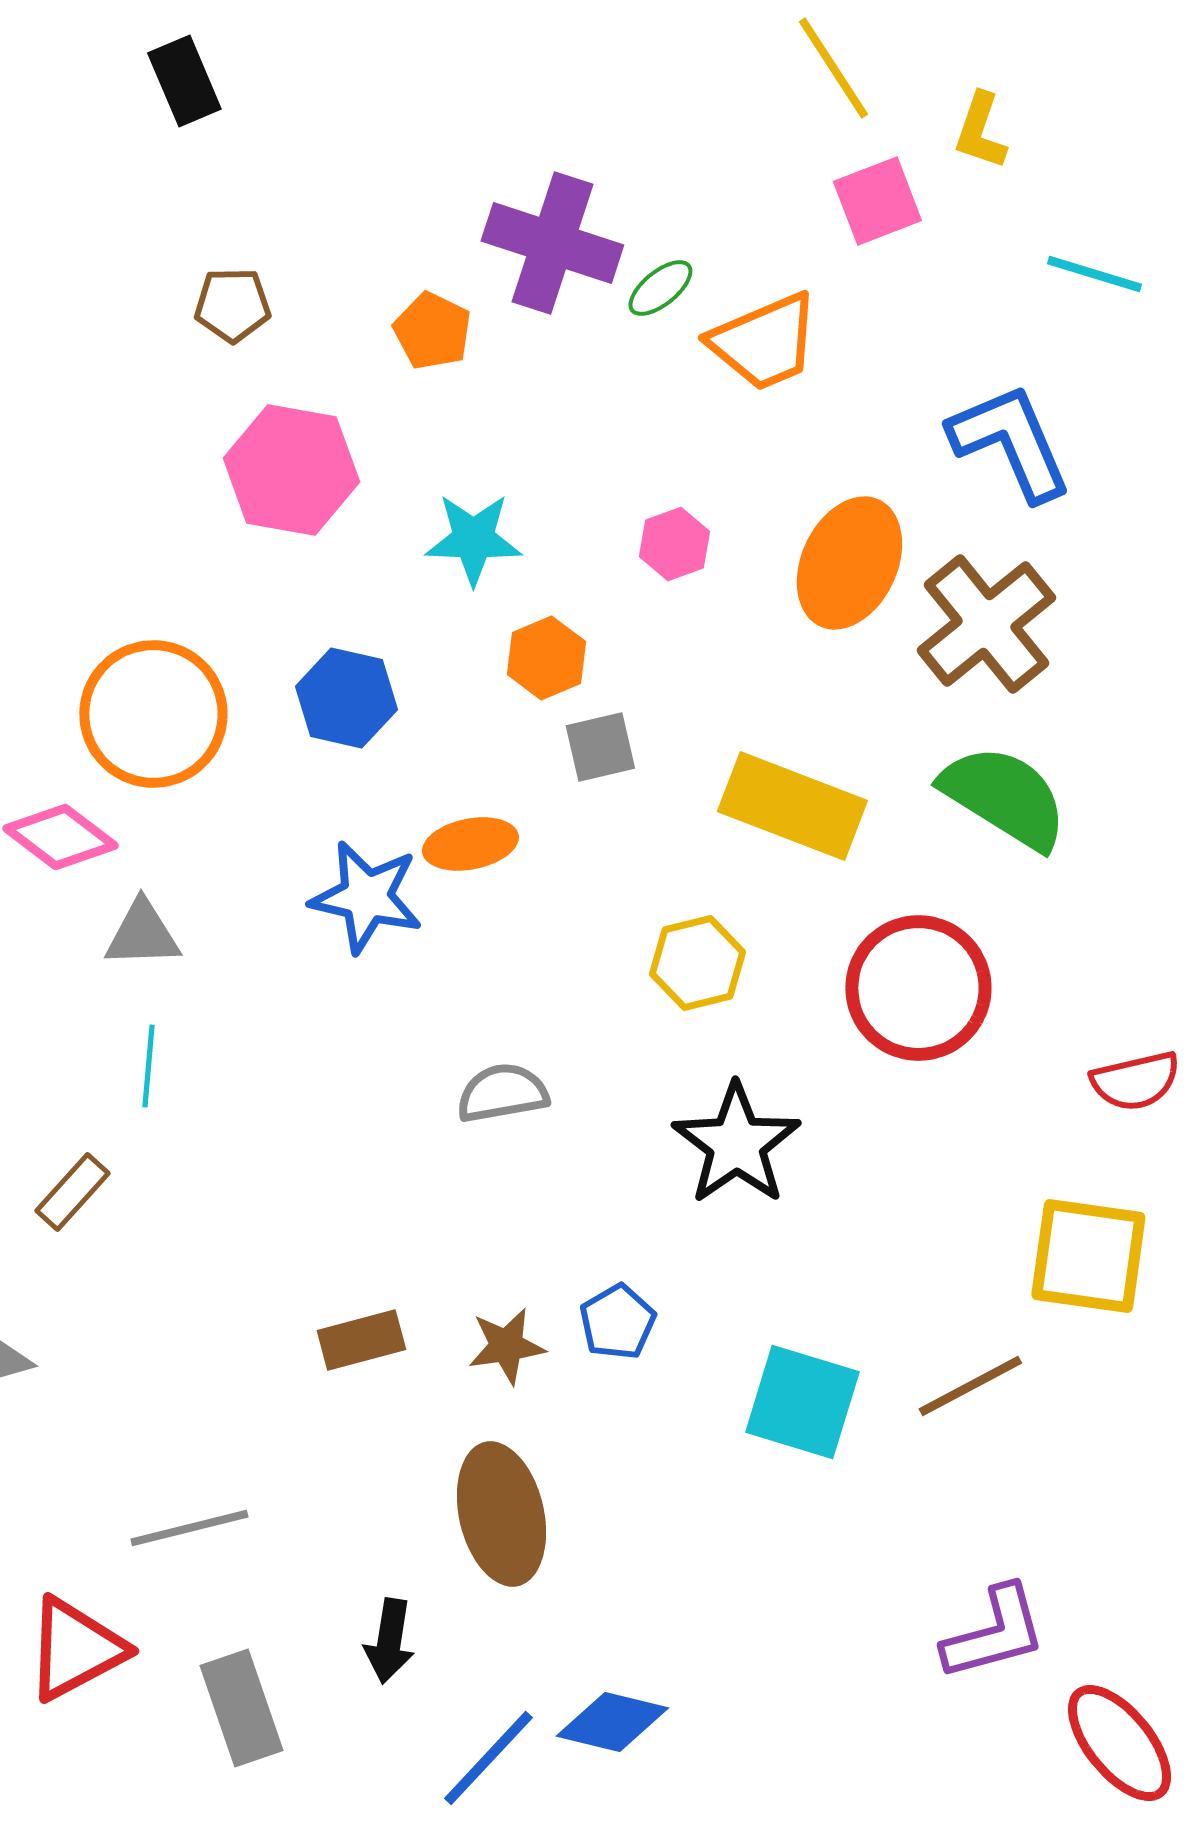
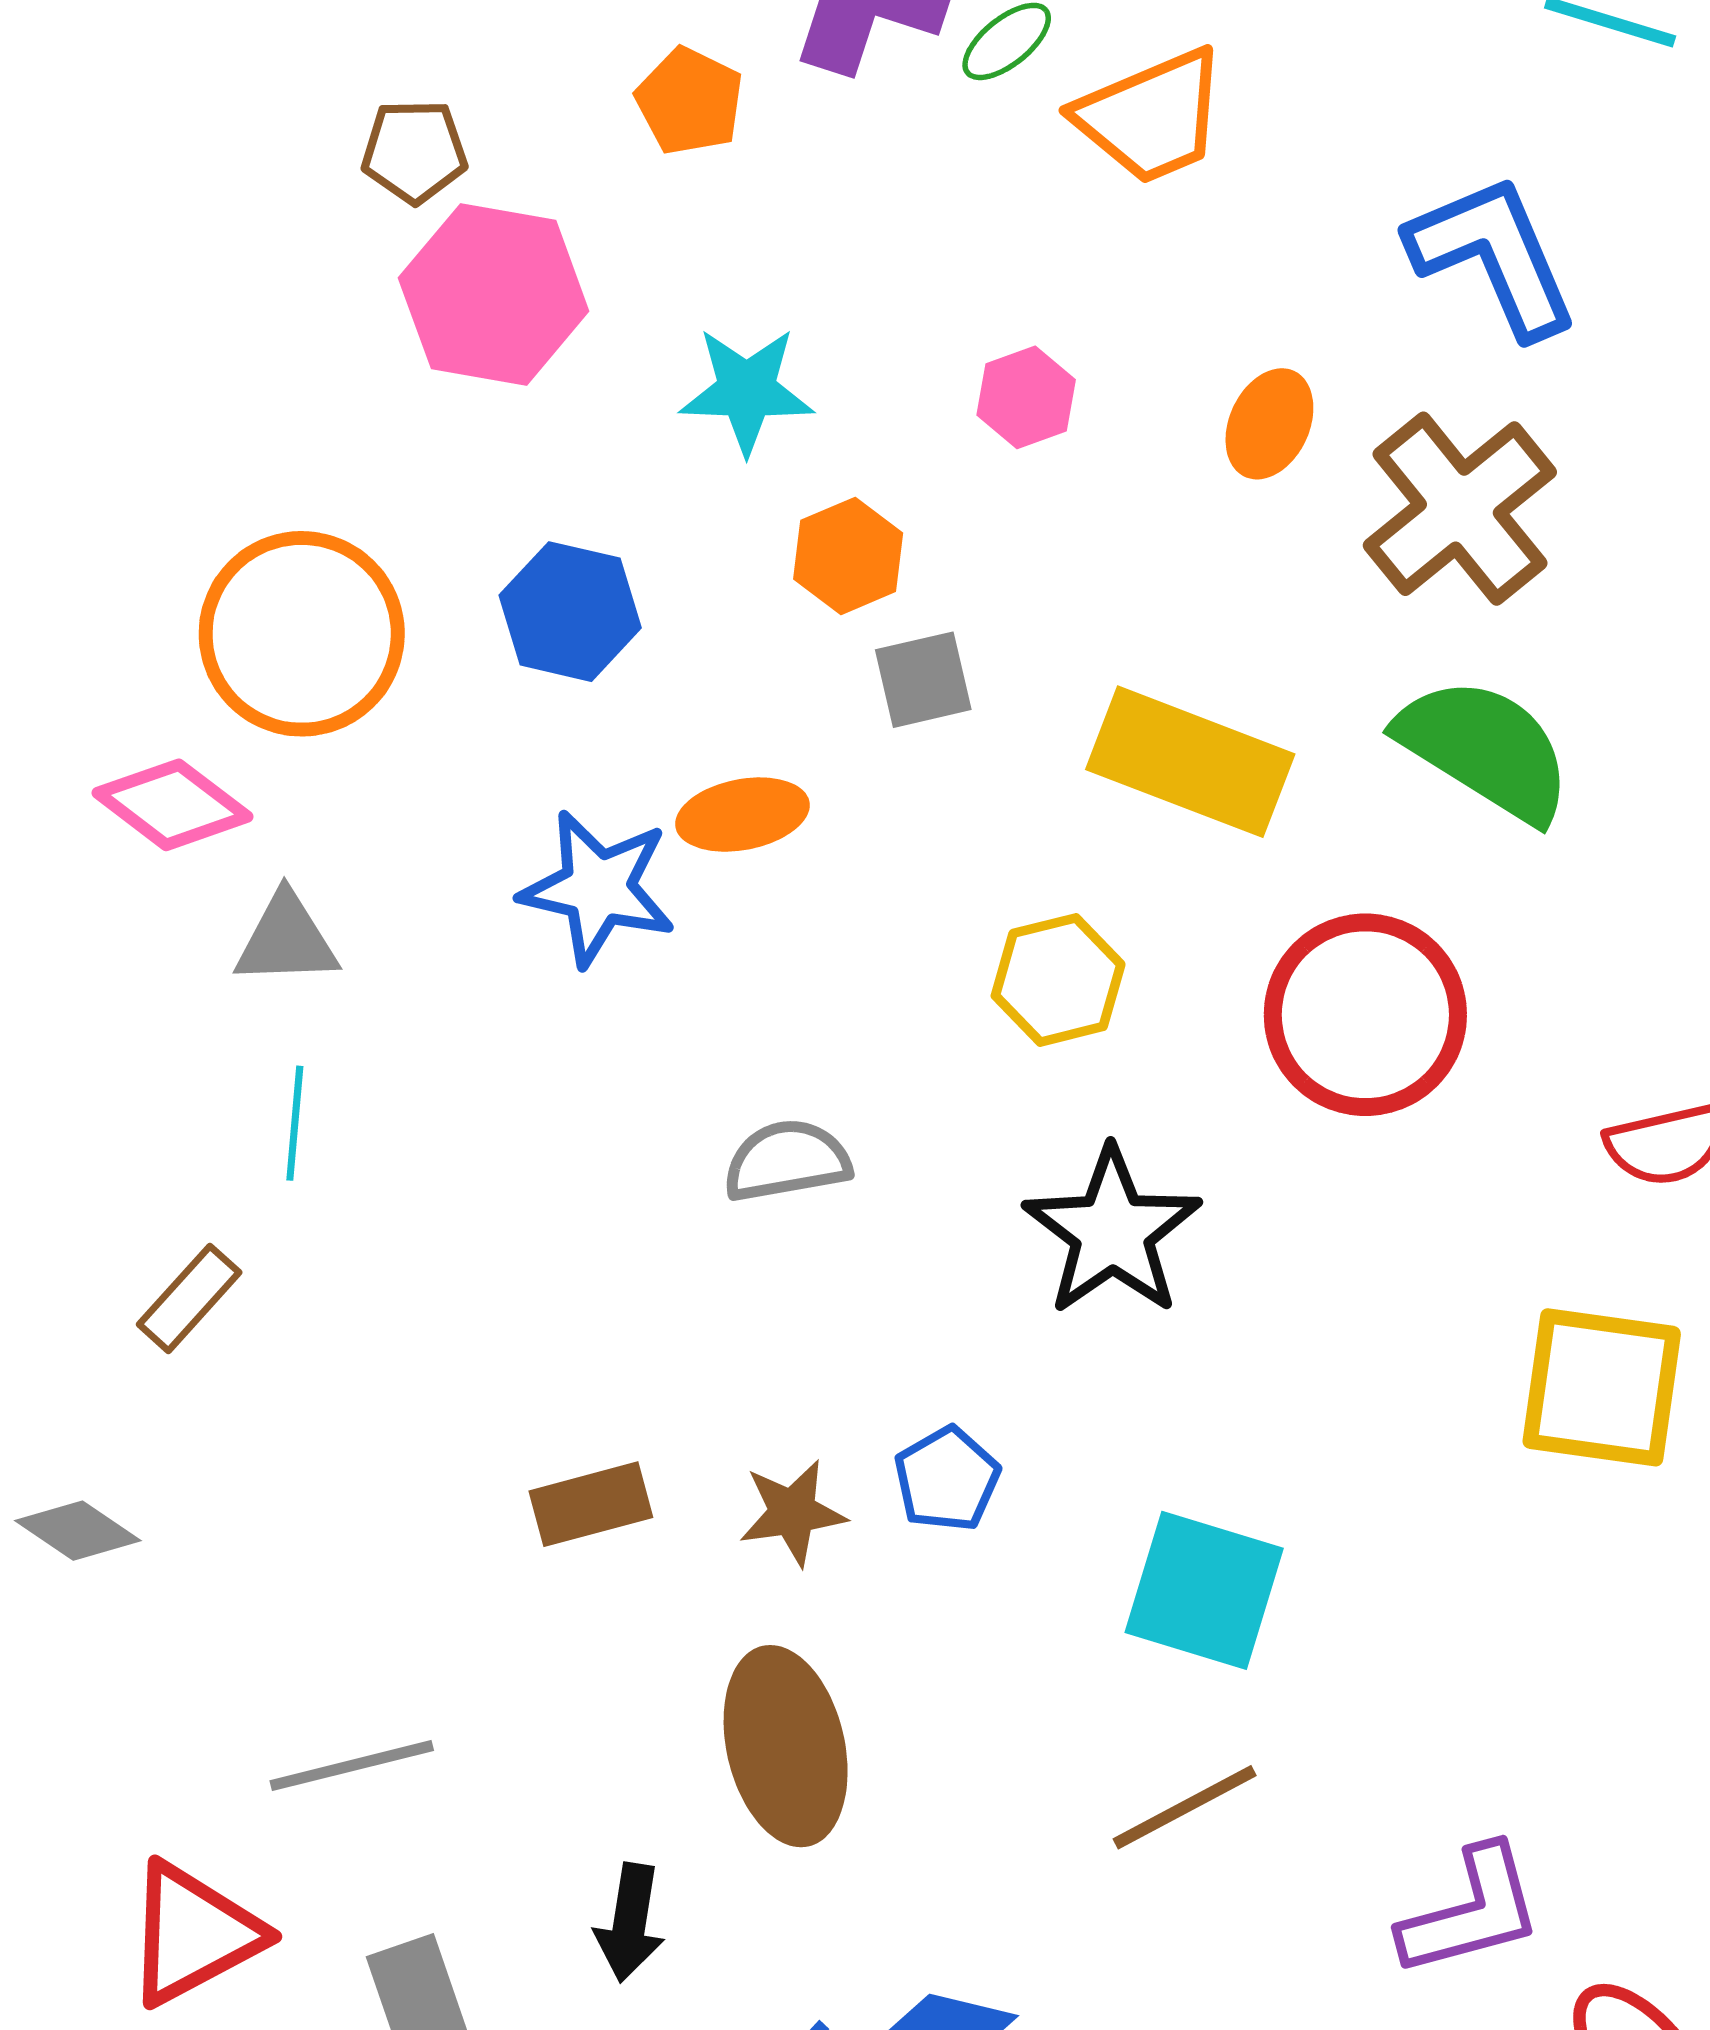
brown pentagon: (232, 305) -> (414, 151), moved
orange ellipse: (849, 563) -> (1269, 424), size x0.6
brown line: (970, 1386) -> (1185, 1807), moved

